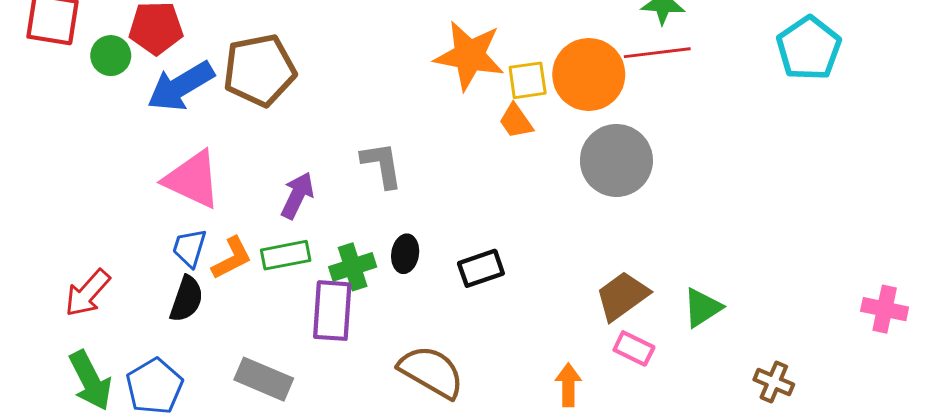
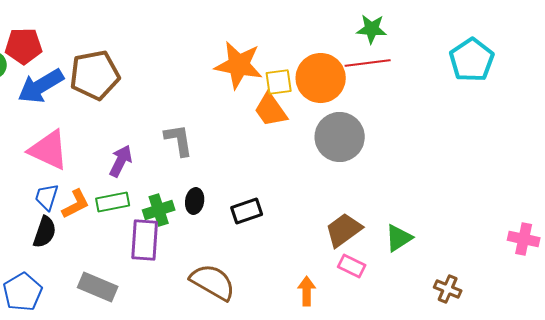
orange trapezoid: (516, 121) -> (271, 110), size x1.4

